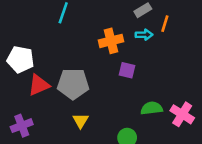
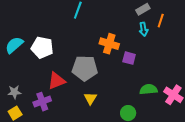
cyan arrow: (144, 35) -> (144, 29), turned 80
orange cross: (111, 41) -> (109, 44), moved, turned 30
red triangle: (39, 85) -> (57, 81), moved

